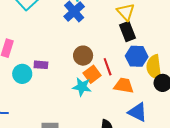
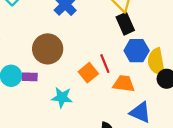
brown circle: (83, 56) -> (48, 49), moved, size x1.4
purple rectangle: (41, 65) -> (30, 77), moved
cyan star: (82, 87) -> (62, 97), moved

